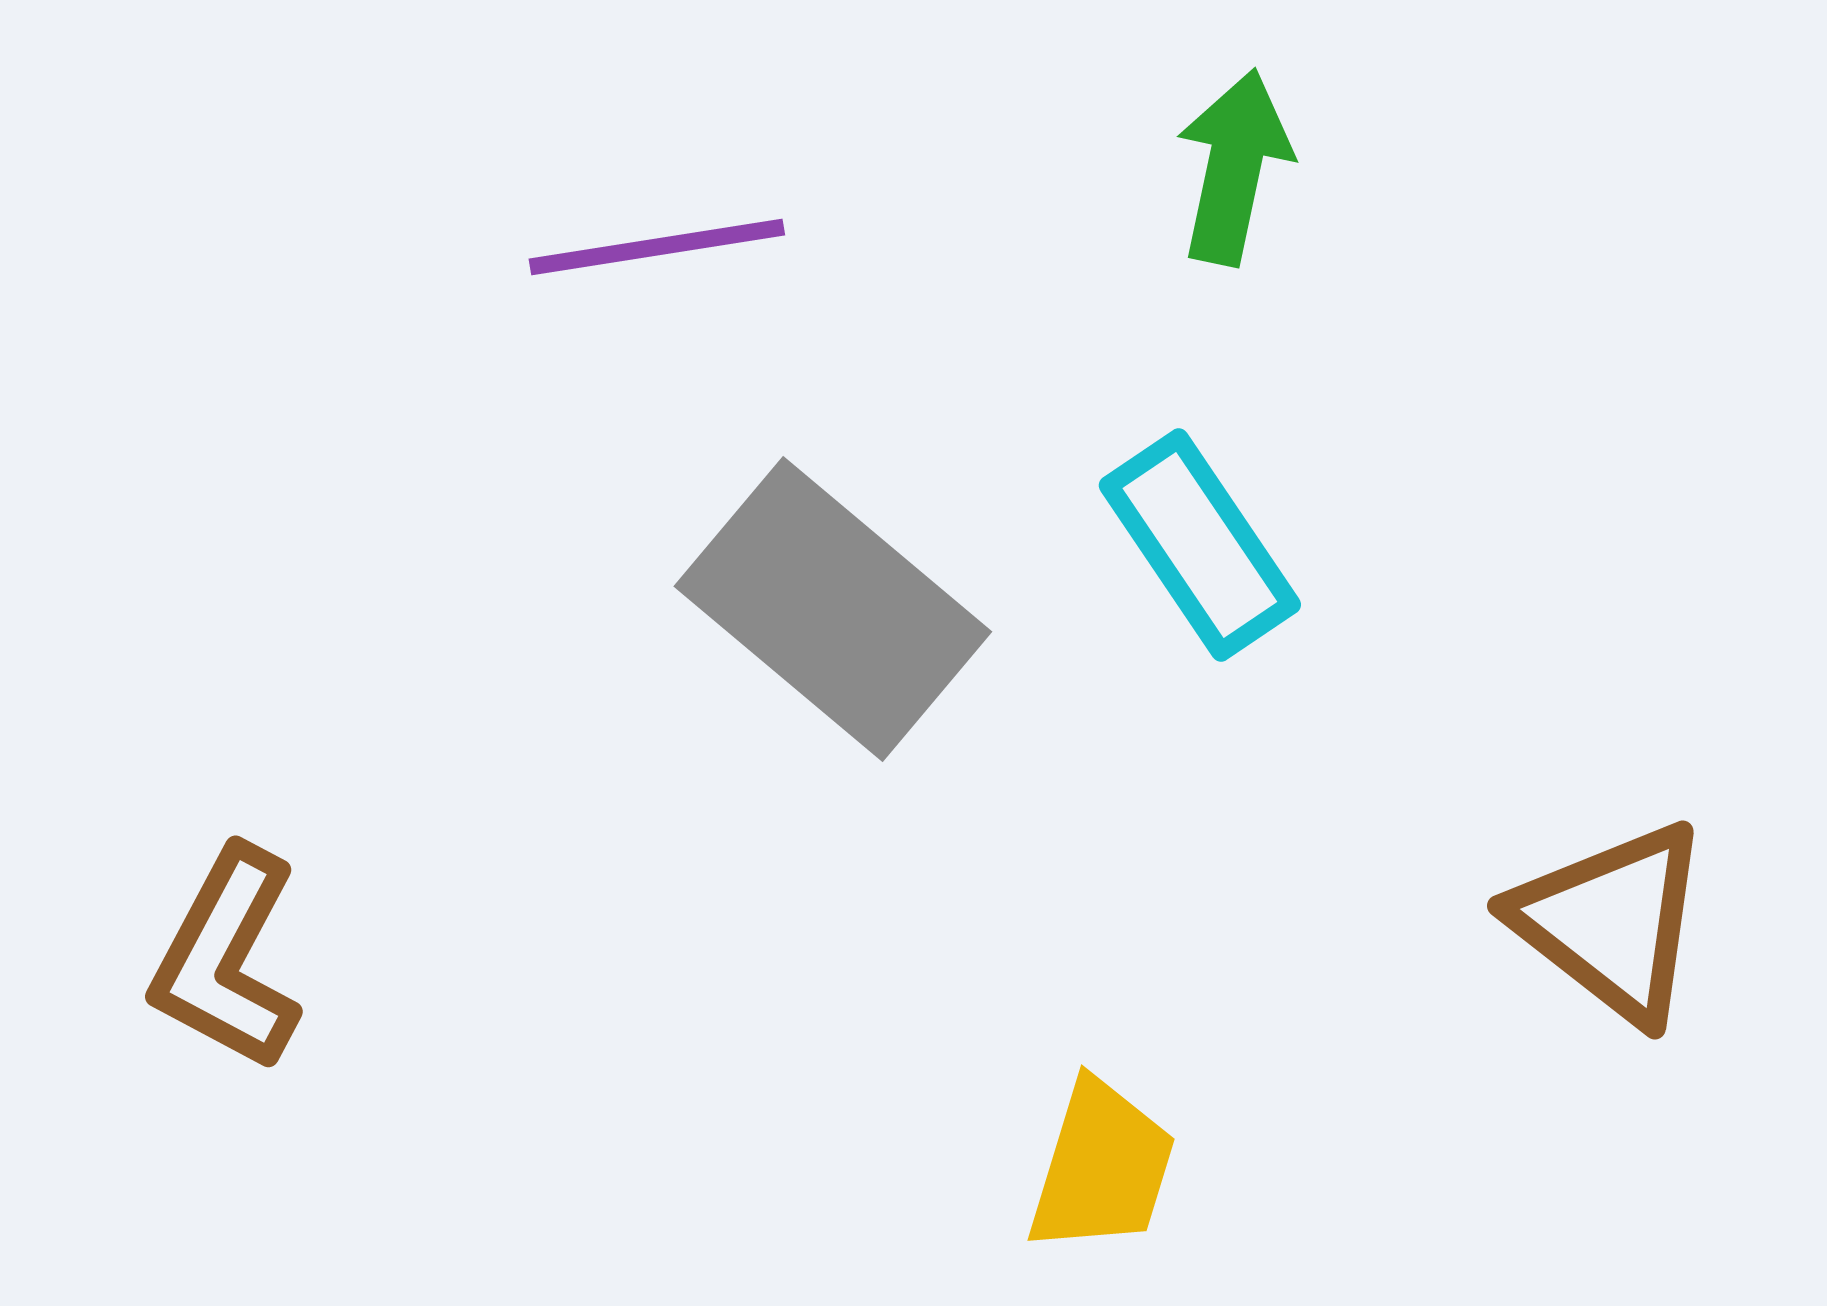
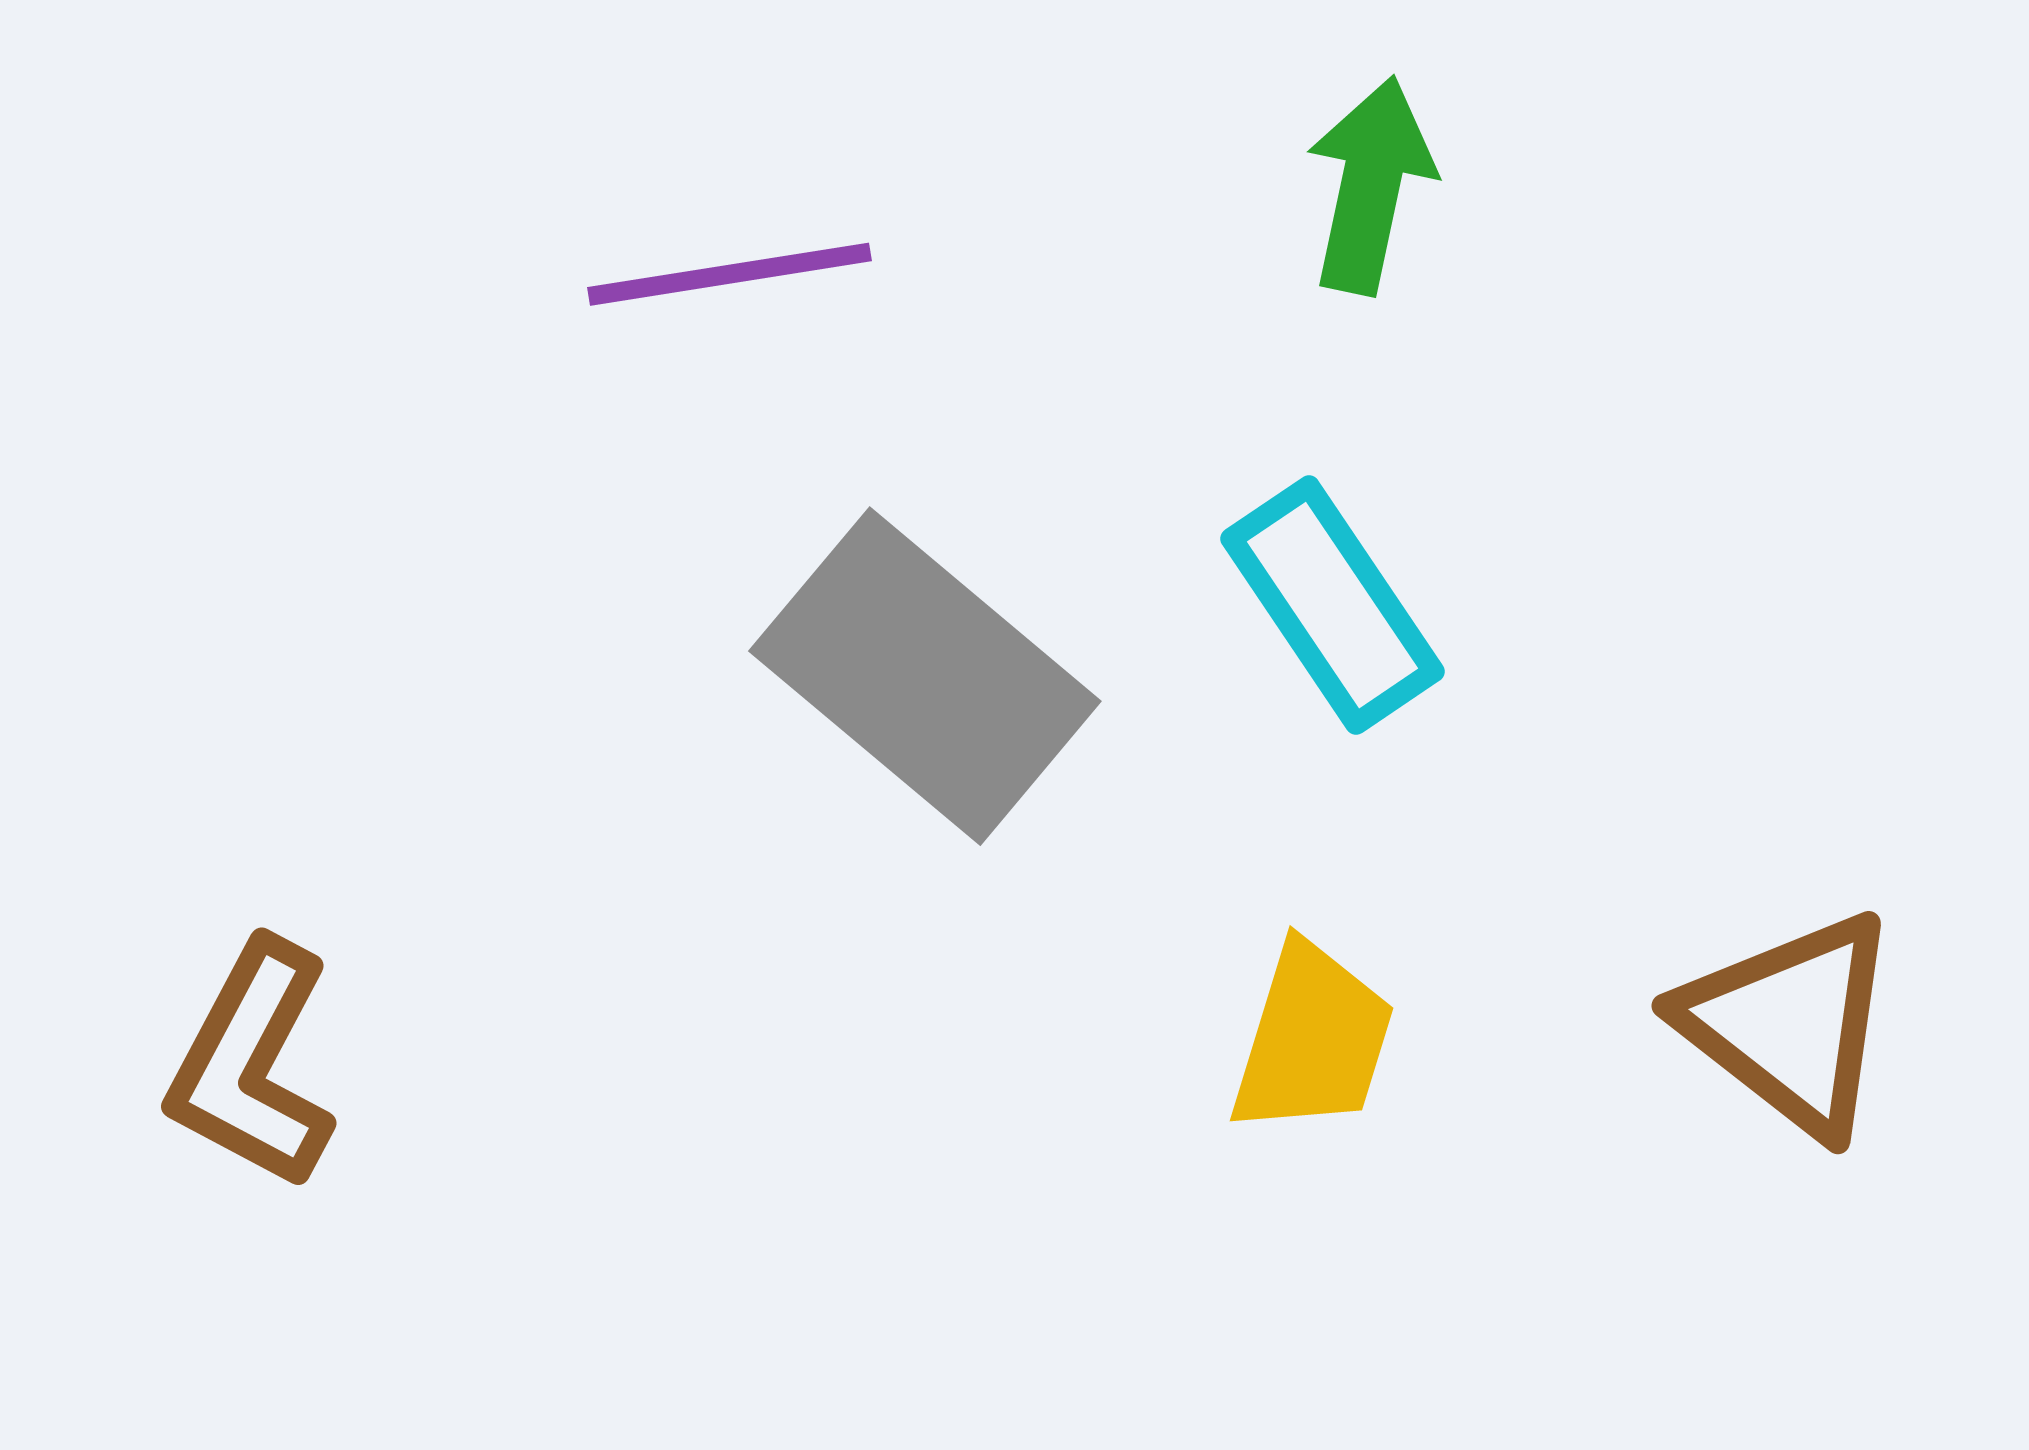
yellow trapezoid: (1102, 1167) -> (1312, 1039), moved

